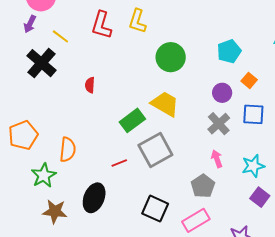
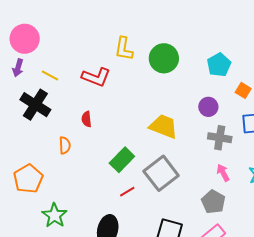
red L-shape: (101, 25) -> (96, 77), moved, turned -76
green circle: (171, 57) -> (164, 58), moved
purple circle: (222, 93) -> (208, 107), moved
green rectangle: (132, 120) -> (122, 160), moved
gray cross: (219, 124) -> (220, 138), turned -30
orange semicircle: (68, 150) -> (65, 145), moved, size x0.7

